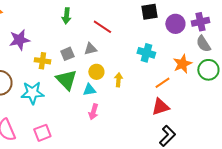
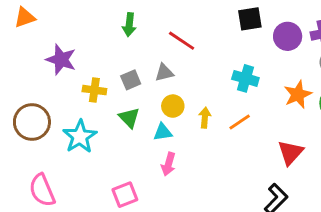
purple star: (19, 40) -> (61, 60), turned 30
green triangle: (66, 80) -> (129, 118), size x0.7
orange line: (162, 83) -> (240, 122), moved
cyan star: (32, 93) -> (80, 137), turned -30
red triangle: (160, 107) -> (290, 153), moved, turned -30
pink square: (42, 133) -> (125, 195), moved

